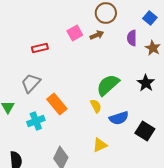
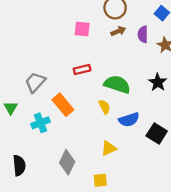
pink square: (75, 33) -> (82, 29), turned 35
brown arrow: (97, 35) -> (118, 31), moved
red rectangle: (40, 48) -> (82, 70), moved
green semicircle: (108, 85) -> (117, 84), turned 60

